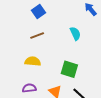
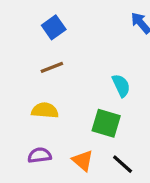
cyan semicircle: (75, 34) -> (121, 86), moved

